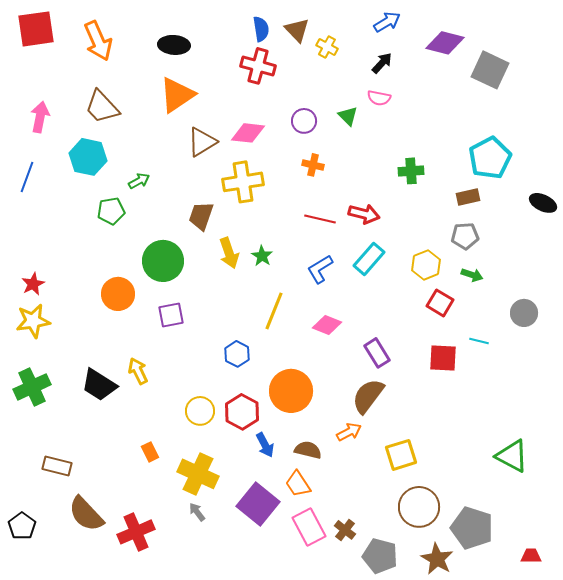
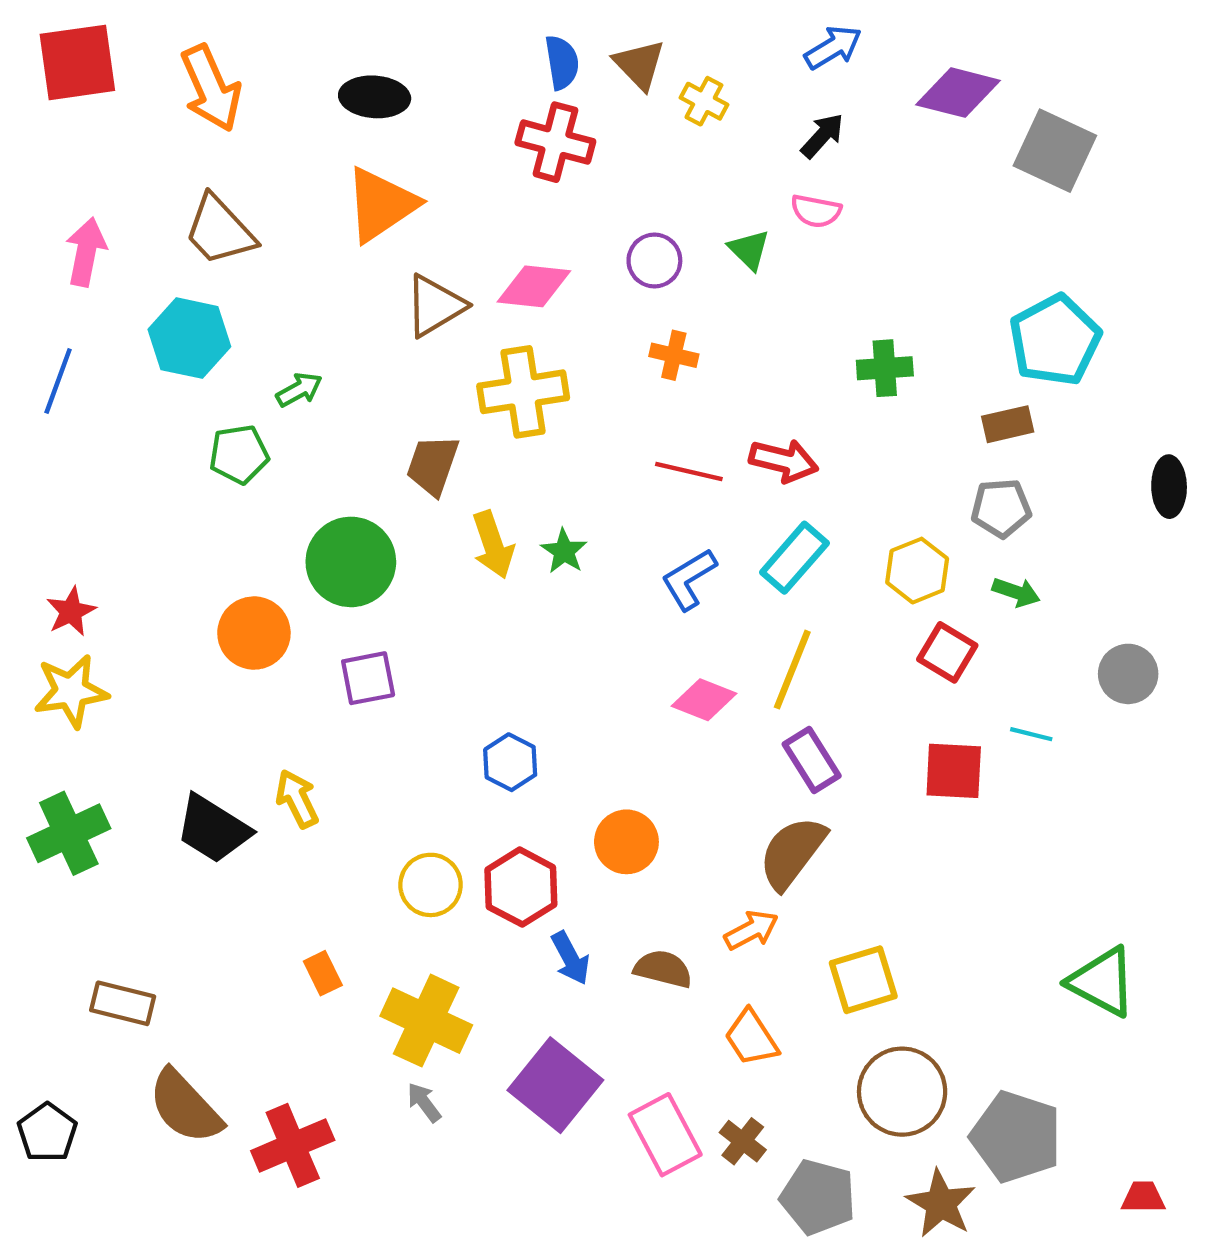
black ellipse: (543, 203) -> (1169, 487), moved, turned 64
yellow line: (274, 311) -> (792, 670), moved
orange circle: (291, 391) -> (626, 842), size x0.7
orange trapezoid: (298, 484) -> (751, 1038), moved

